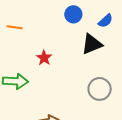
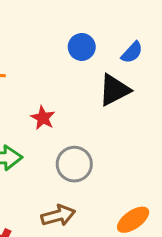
gray circle: (100, 89) -> (74, 164), moved

